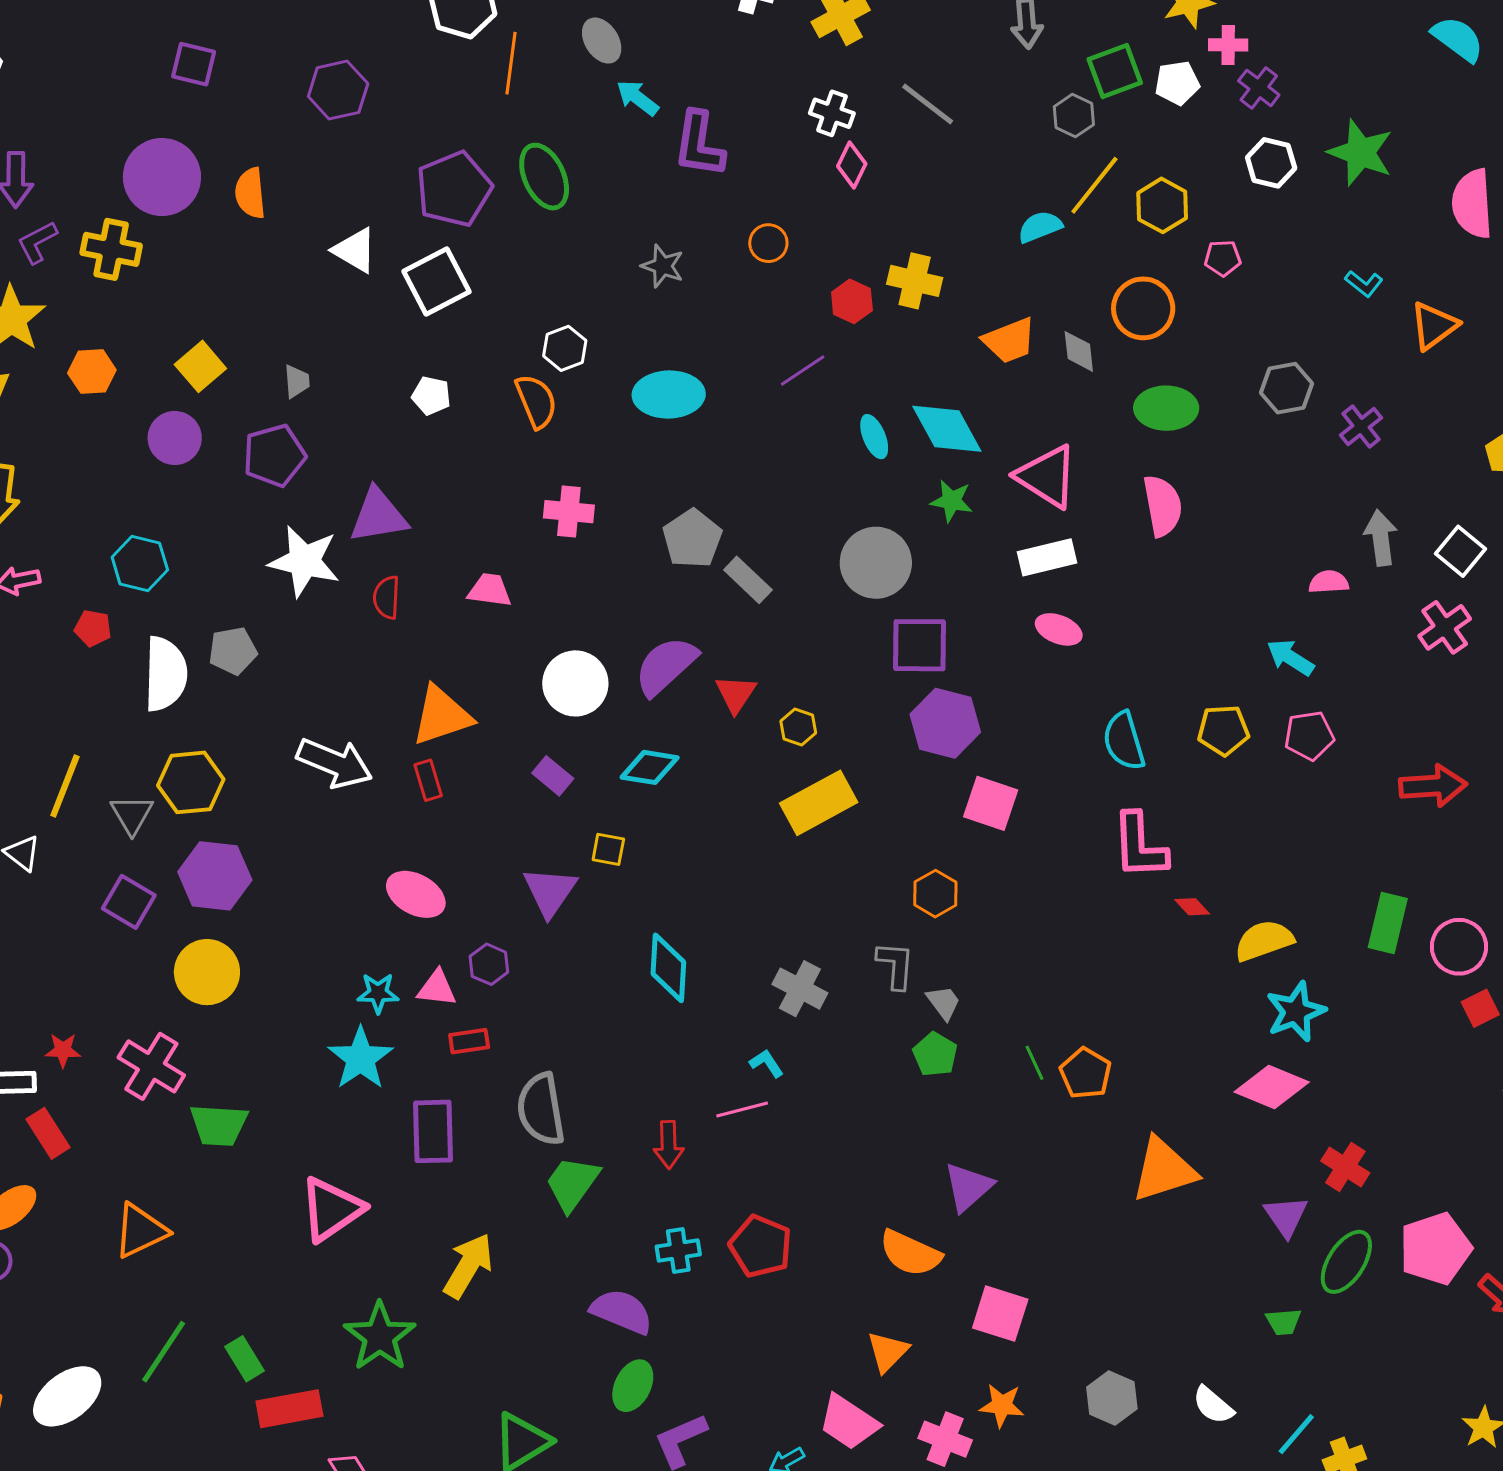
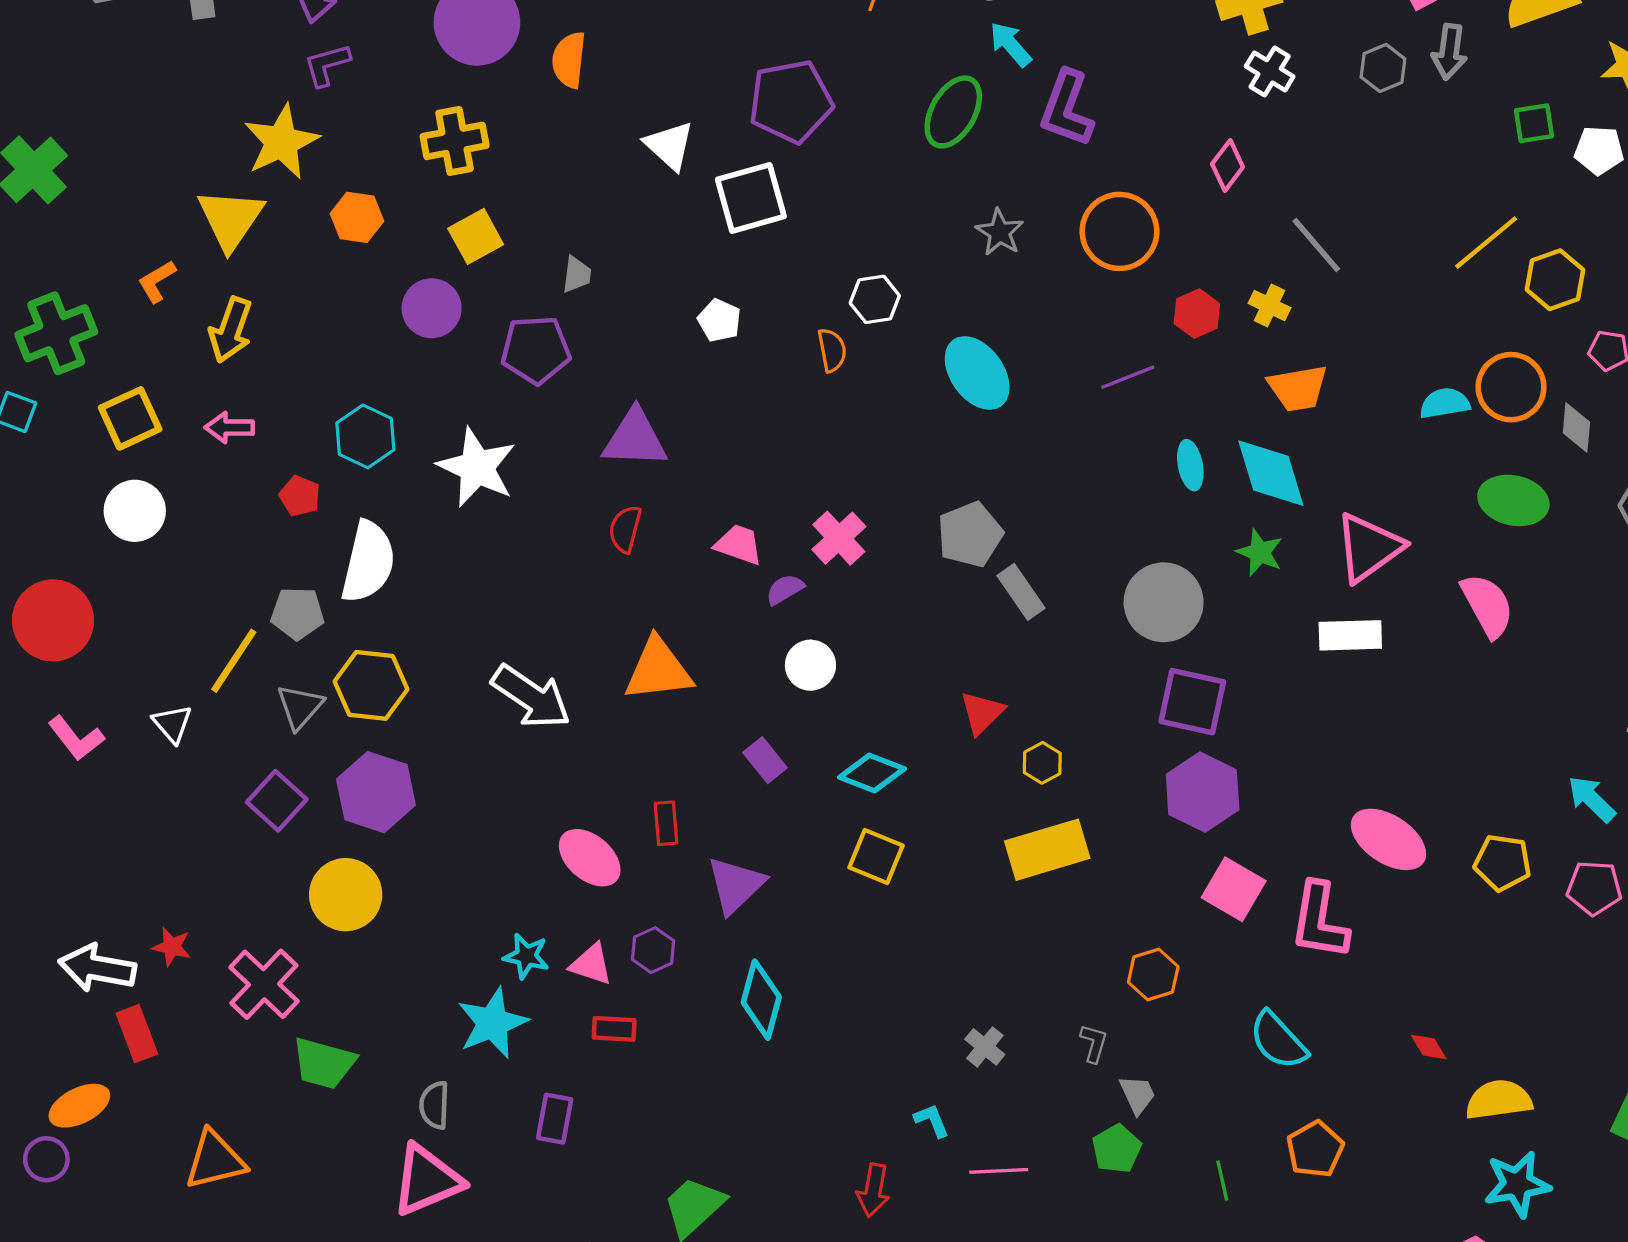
green square: (1115, 71) -> (1534, 123), size x0.7
gray line: (928, 104) -> (1316, 245), moved
white cross: (832, 113) -> (1270, 71), moved
gray hexagon: (1074, 116) -> (1383, 68), moved
green ellipse: (544, 177) -> (953, 112), moved, turned 42
cyan semicircle: (1040, 227) -> (1445, 403), moved
orange circle: (768, 243) -> (1119, 231), size x1.8
yellow cross: (111, 249) -> (455, 141), moved, turned -34
yellow cross: (915, 281) -> (1269, 306), size x0.7
orange trapezoid: (1009, 341) -> (1298, 388), moved
gray diamond: (1079, 351) -> (1576, 428), moved
cyan ellipse: (669, 394) -> (977, 373), turned 44
orange semicircle: (536, 401) -> (832, 350), size x0.7
pink triangle: (1047, 476) -> (1369, 548), turned 40
pink semicircle: (1163, 506) -> (1487, 605), turned -30
pink cross: (569, 512) -> (839, 538), moved, turned 30
white star: (304, 561) -> (477, 467), moved
pink ellipse: (1059, 629) -> (1388, 839), moved, size x1.5
gray pentagon: (233, 651) -> (297, 613), moved
purple semicircle: (666, 666) -> (785, 589), moved, size x0.5
white circle: (575, 683) -> (810, 665), size x0.7
cyan semicircle: (1124, 741) -> (1278, 1041), moved, turned -38
red rectangle: (428, 780) -> (666, 823), moved
pink L-shape: (1140, 846) -> (1319, 921), moved
yellow square: (608, 849) -> (876, 856), moved, size x1.4
gray L-shape: (896, 965) -> (1094, 1043), size x0.7
cyan diamond: (668, 968) -> (761, 1000), moved
gray cross: (800, 989) -> (985, 1047), size x0.7
orange pentagon: (1086, 1073) -> (1315, 1149), moved
gray semicircle: (541, 1109) -> (434, 1105), moved, size x0.6
pink line: (742, 1109) -> (999, 1171), moved
purple rectangle: (433, 1131) -> (555, 1119), size x0.7
red arrow: (669, 1145) -> (873, 1190), moved

